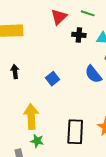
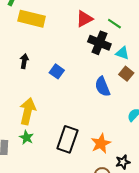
black cross: (79, 35) -> (99, 43), size x1.5
blue square: (53, 79) -> (57, 71), moved, turned -32

